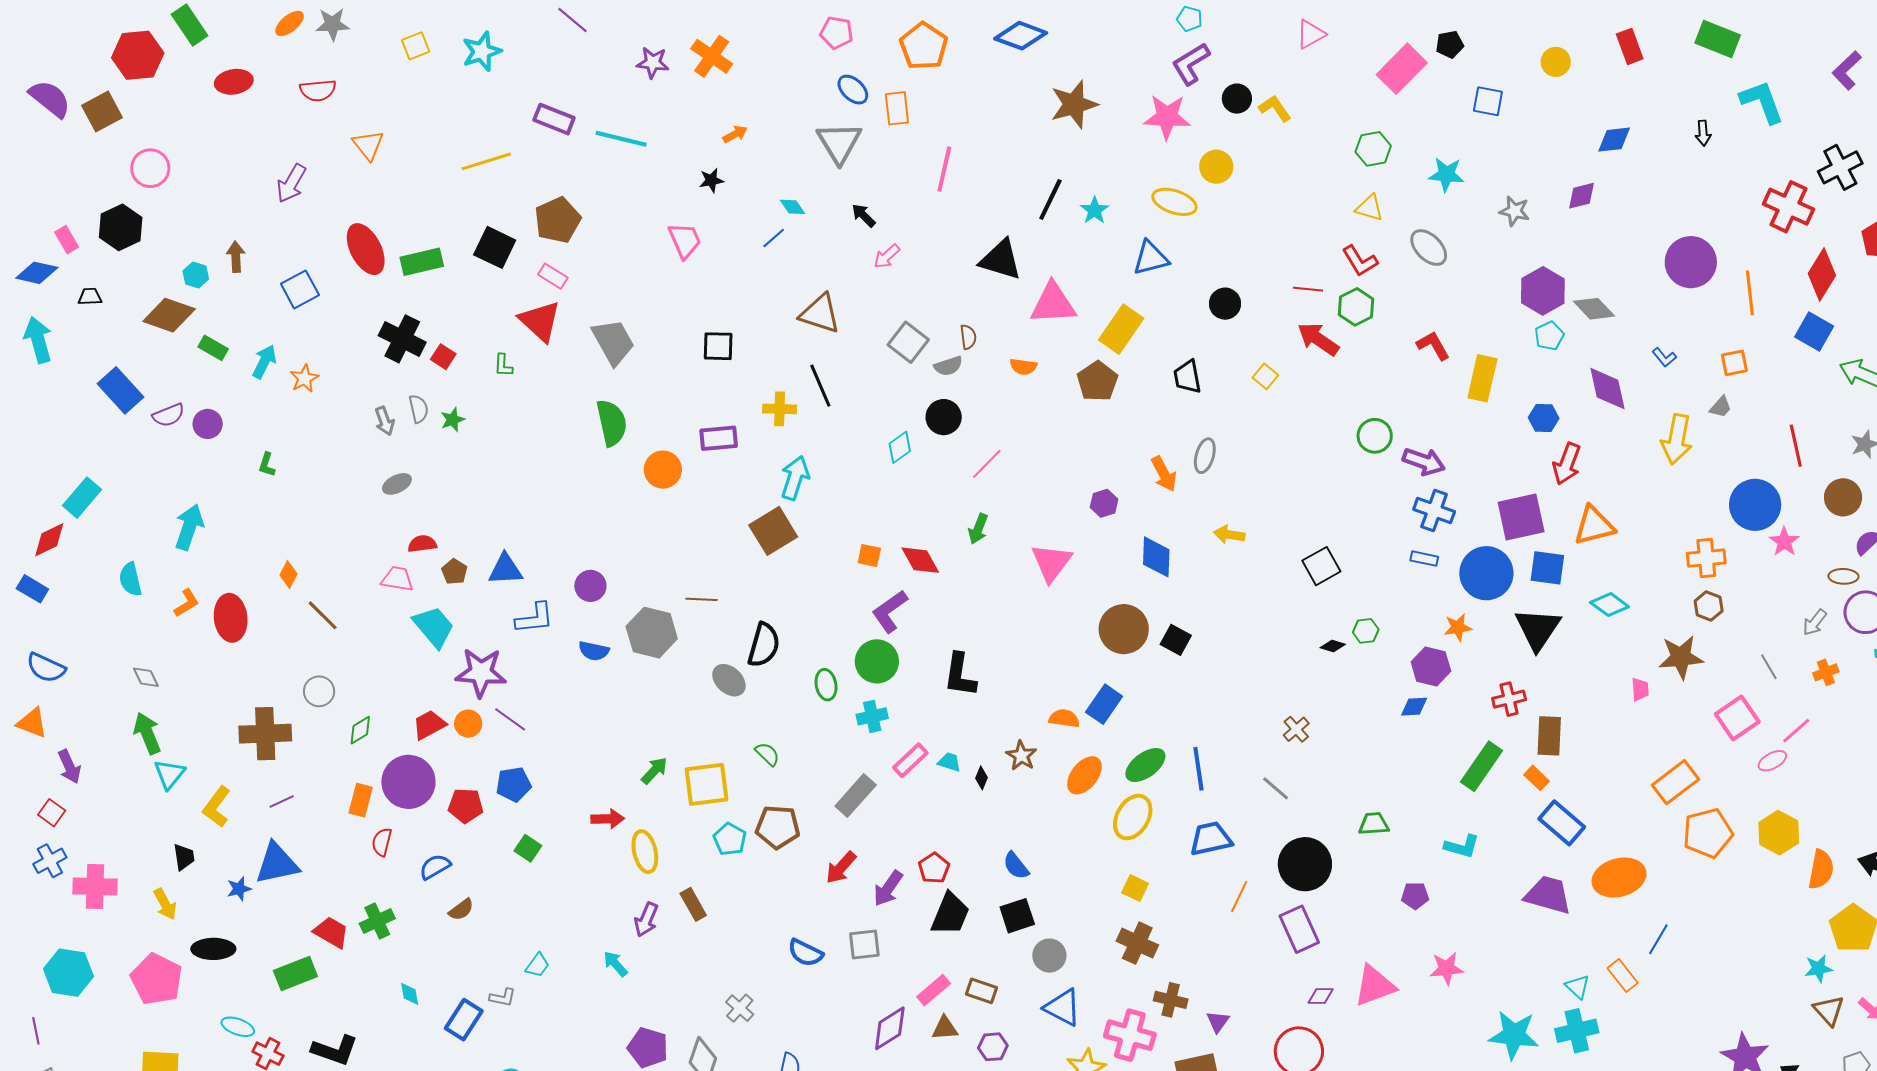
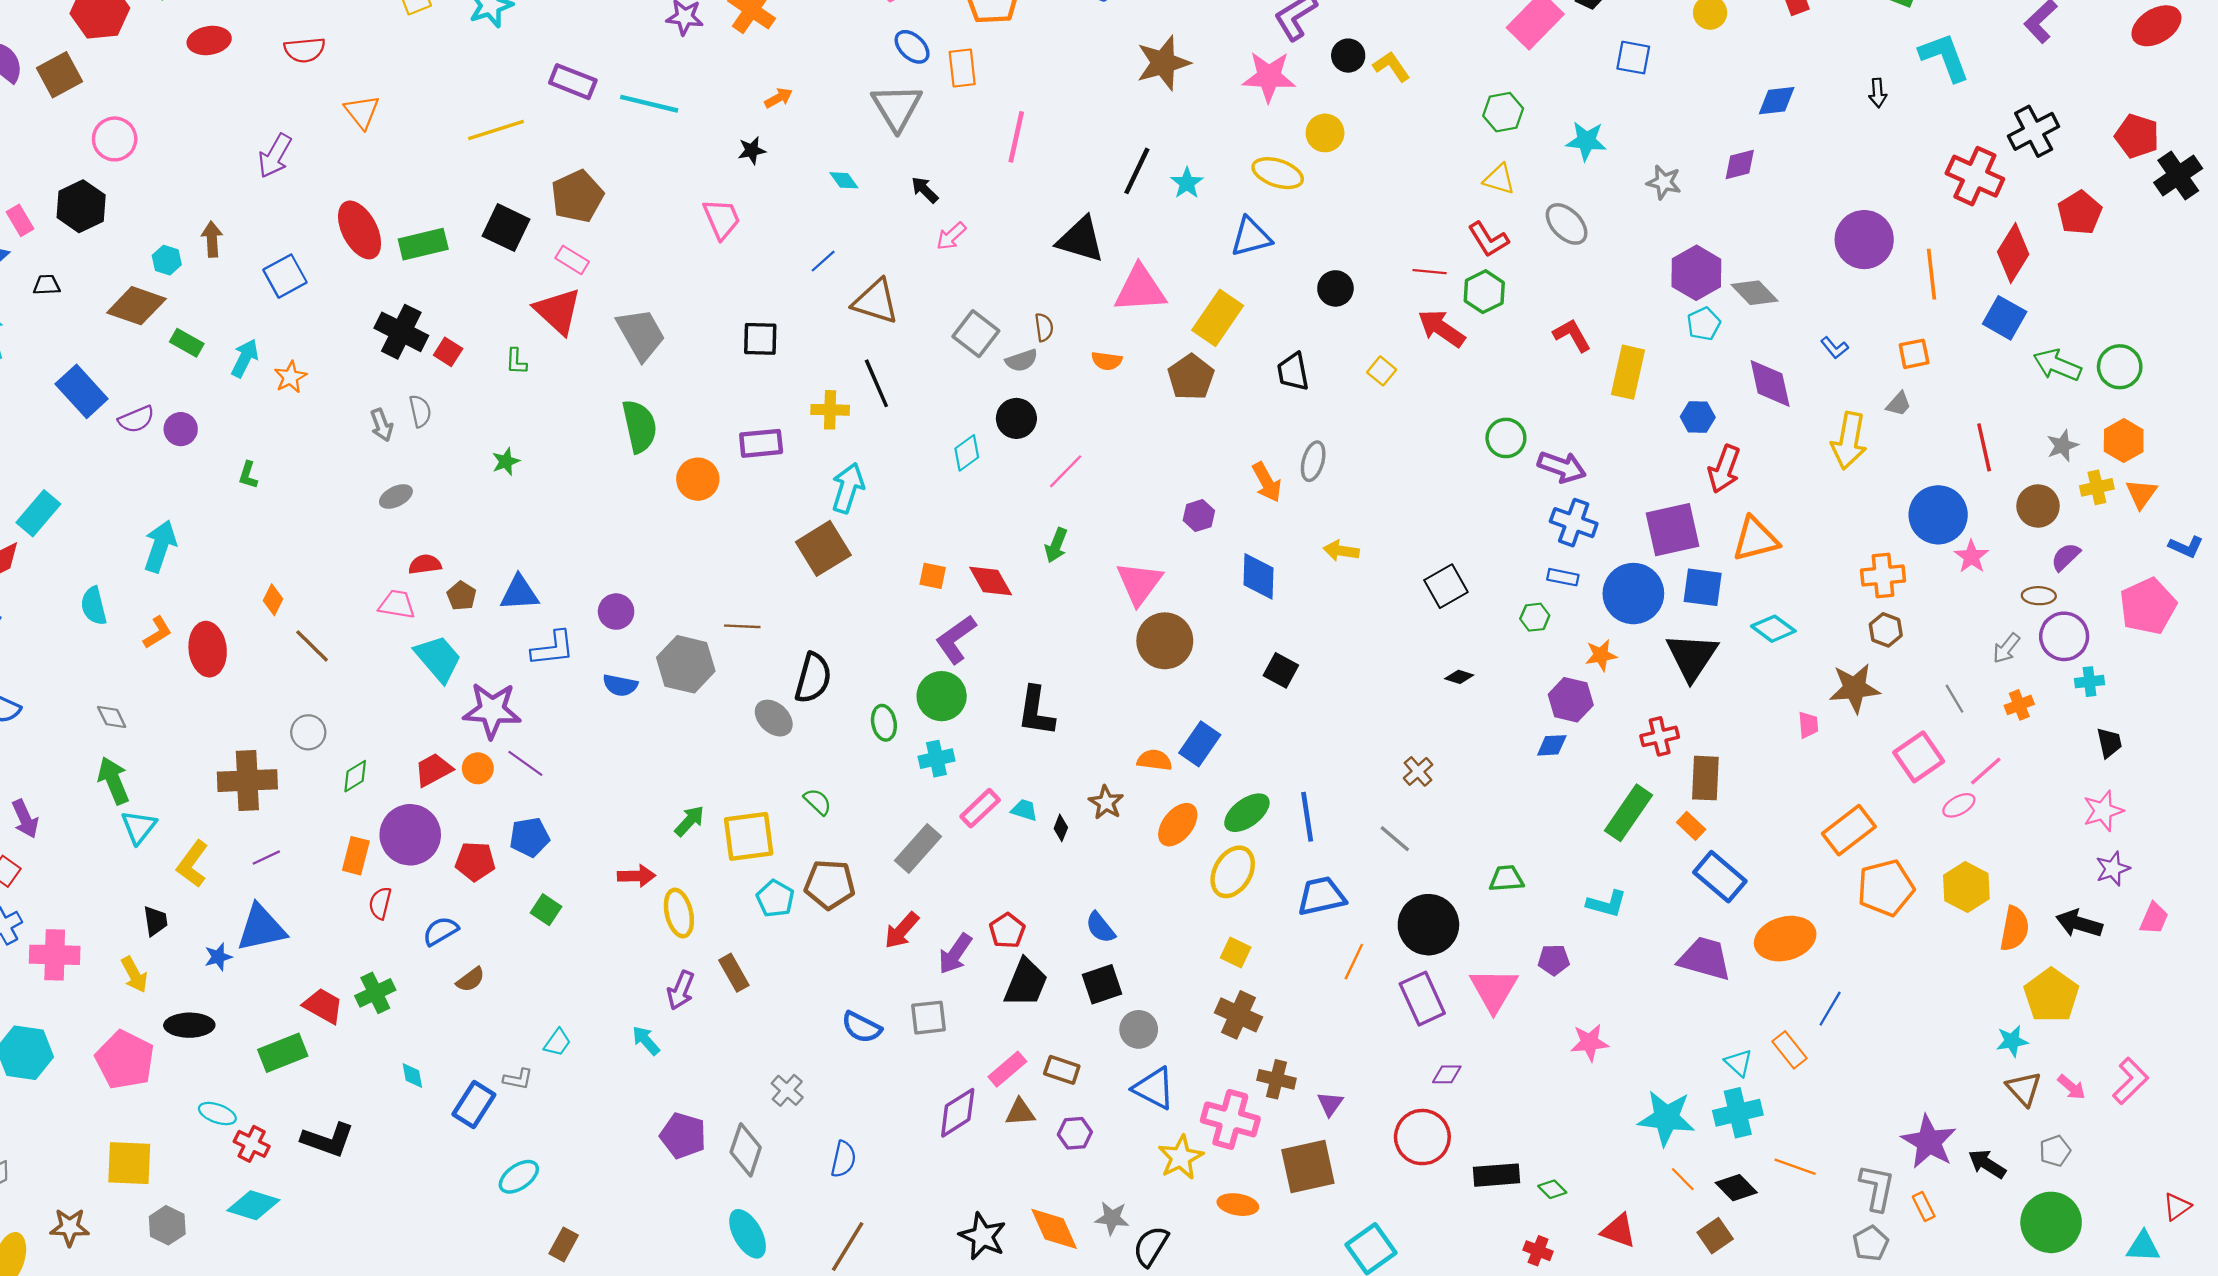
blue line: (774, 238) -> (823, 261), moved
green star: (453, 420) -> (506, 461), moved
brown circle: (1124, 629) -> (1165, 641), moved
green hexagon: (1366, 631) -> (1535, 617), moved
pink triangle: (1375, 986) -> (1494, 990), moved, turned -39

